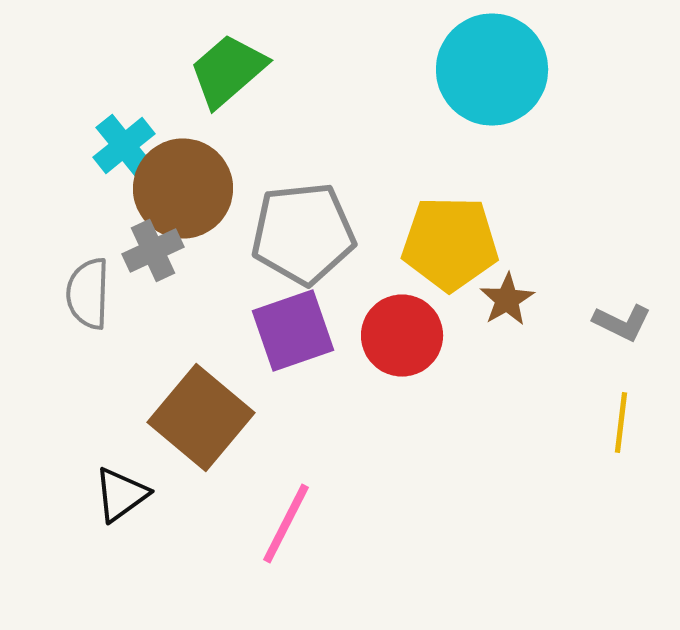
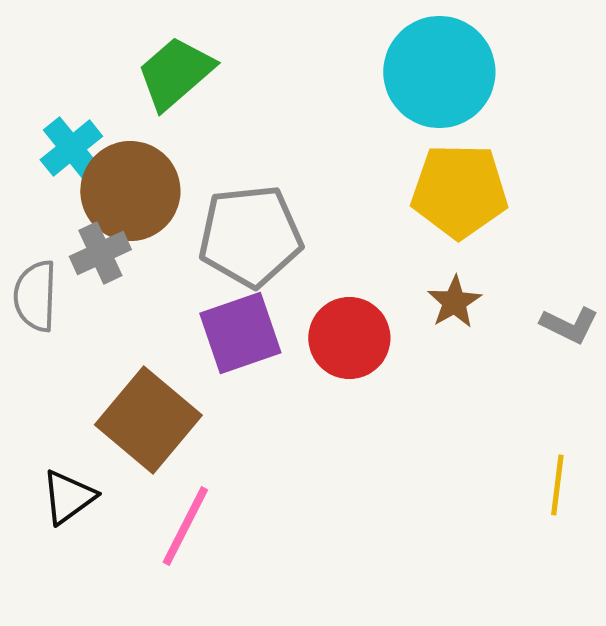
yellow pentagon: (450, 244) -> (459, 191), moved
yellow line: (621, 422) -> (557, 485), moved
pink line: (286, 524) -> (185, 526), moved

